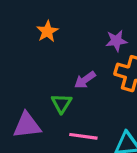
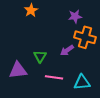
purple arrow: (85, 80) -> (67, 50), moved

